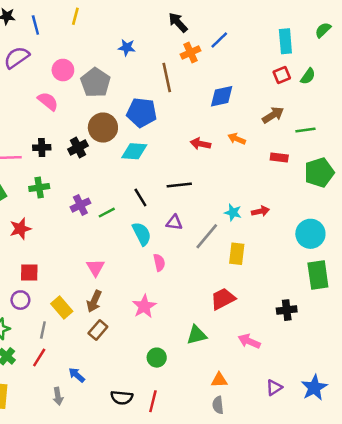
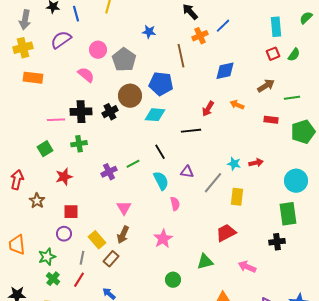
red arrow: (200, 144) -> (208, 109), turned -70
black cross: (42, 148) -> (81, 112), size x1.5
black line: (179, 185) -> (191, 131), moved
purple cross: (80, 205) -> (109, 172), moved
green rectangle: (318, 275) -> (288, 214), moved
brown rectangle: (98, 330) -> (111, 259), moved

